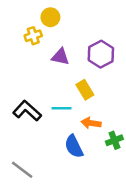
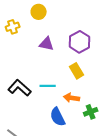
yellow cross: (33, 36) -> (13, 27), moved
yellow rectangle: (85, 90) -> (77, 71), moved

